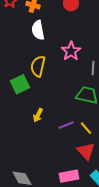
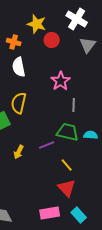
pink star: (71, 51) -> (61, 81), moved
purple line: (66, 125) -> (47, 145), moved

